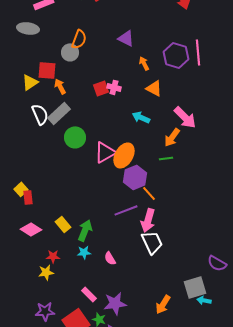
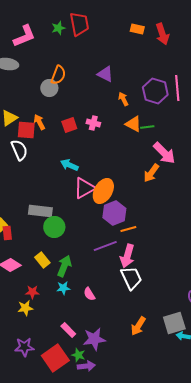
red square: (47, 70) -> (26, 130), moved
red square: (101, 88) -> (69, 125), moved
gray rectangle: (59, 113) -> (40, 211), moved, turned 50
cyan arrow: (141, 117) -> (69, 165), moved
green circle: (75, 137) -> (54, 227), moved
green line: (166, 158) -> (147, 127), moved
orange line: (149, 193) -> (128, 229), turned -63
orange arrow: (163, 304) -> (138, 326), moved

